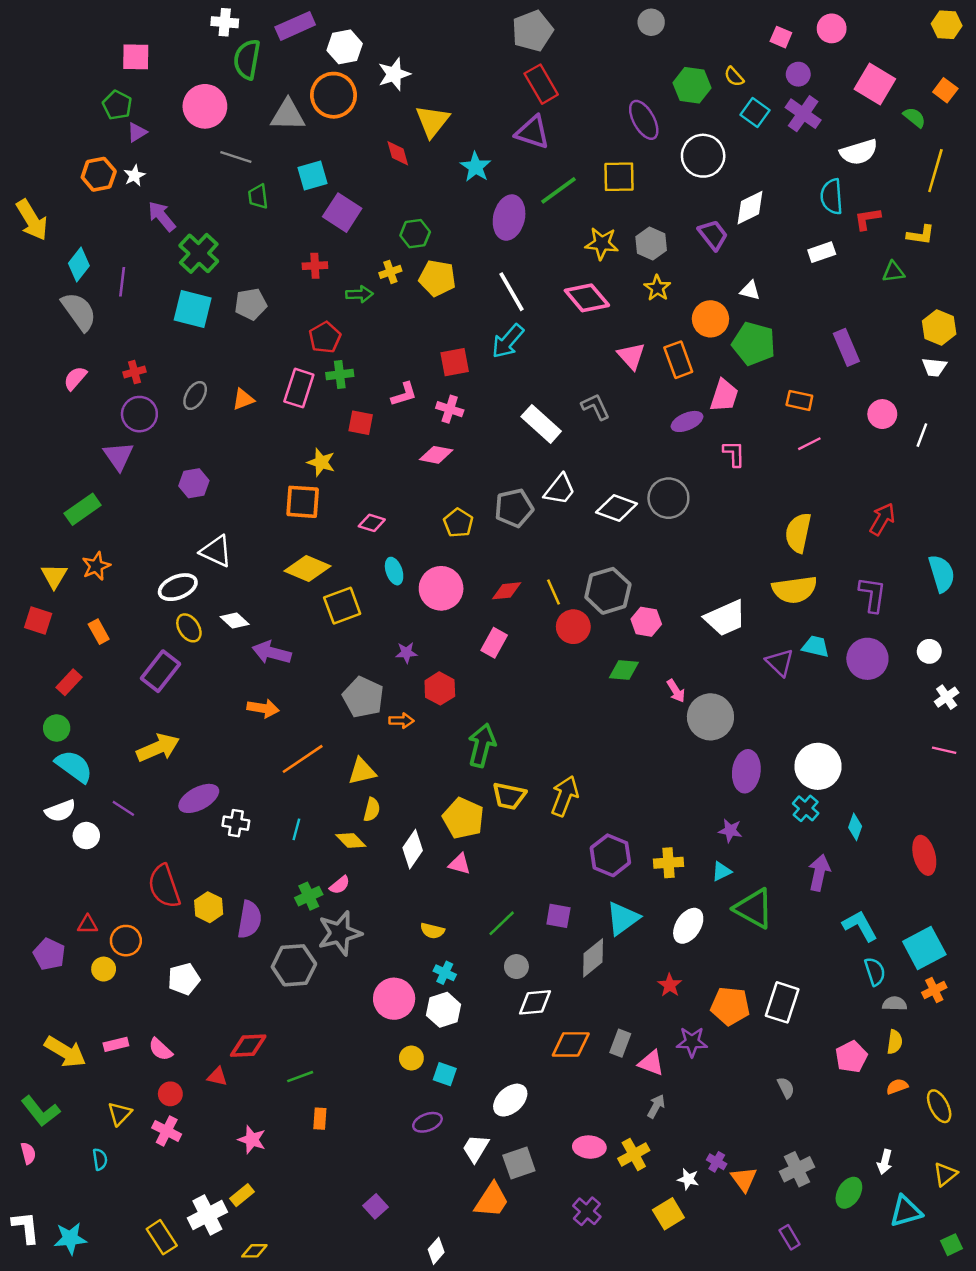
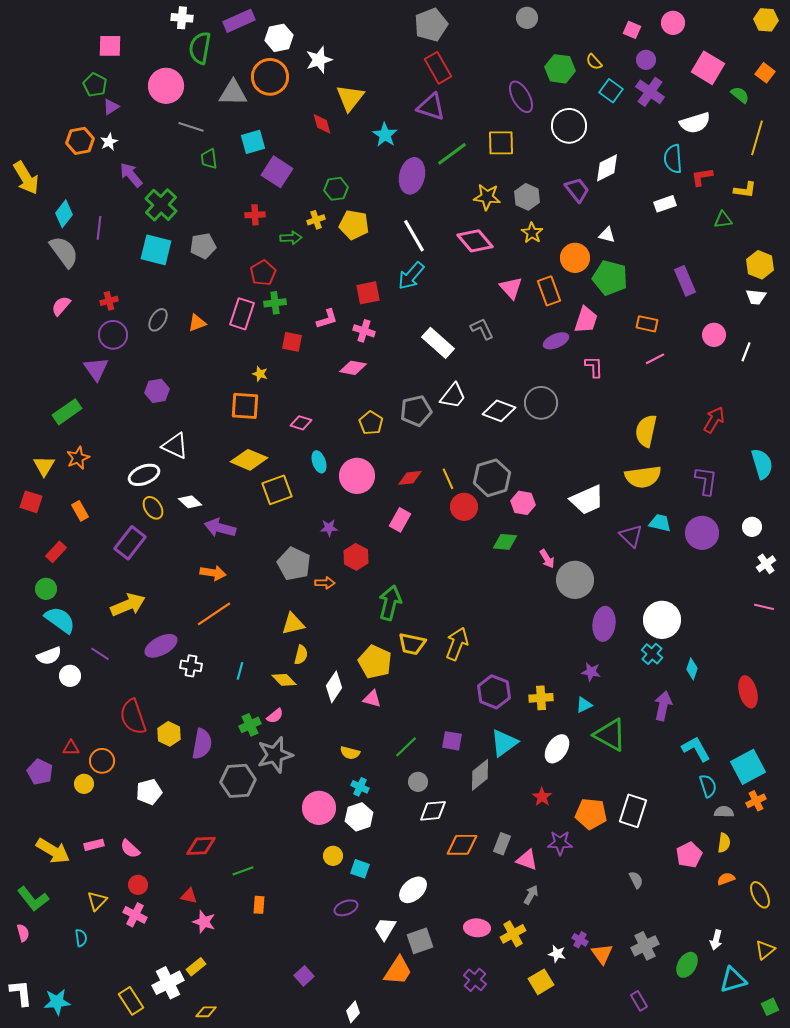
yellow star: (321, 462) -> (260, 374), size x0.7
orange line: (303, 759) -> (214, 614), moved
red triangle: (217, 1077) -> (189, 896), moved

